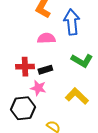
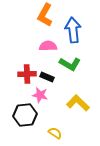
green L-shape: (82, 61) -> (70, 64), moved
black rectangle: (45, 70) -> (47, 77), turned 40

